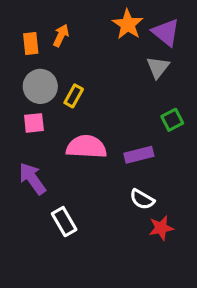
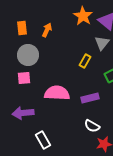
orange arrow: (61, 36) -> (47, 30), moved
yellow rectangle: (74, 96) -> (85, 61), moved
purple arrow: (32, 179) -> (23, 113), turned -60

